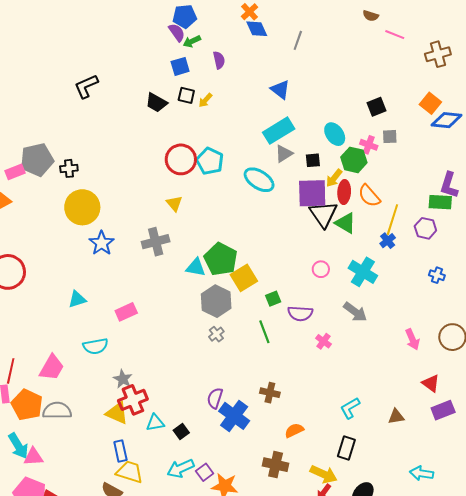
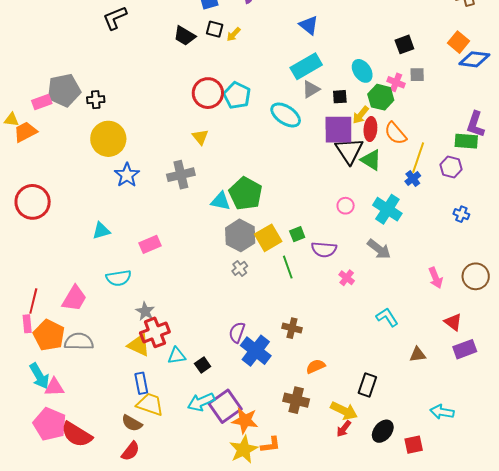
yellow square: (244, 278) -> (268, 238), moved
cyan L-shape: (350, 408) -> (387, 317), moved, turned 85
purple square: (205, 472) -> (225, 406), size x1.8

